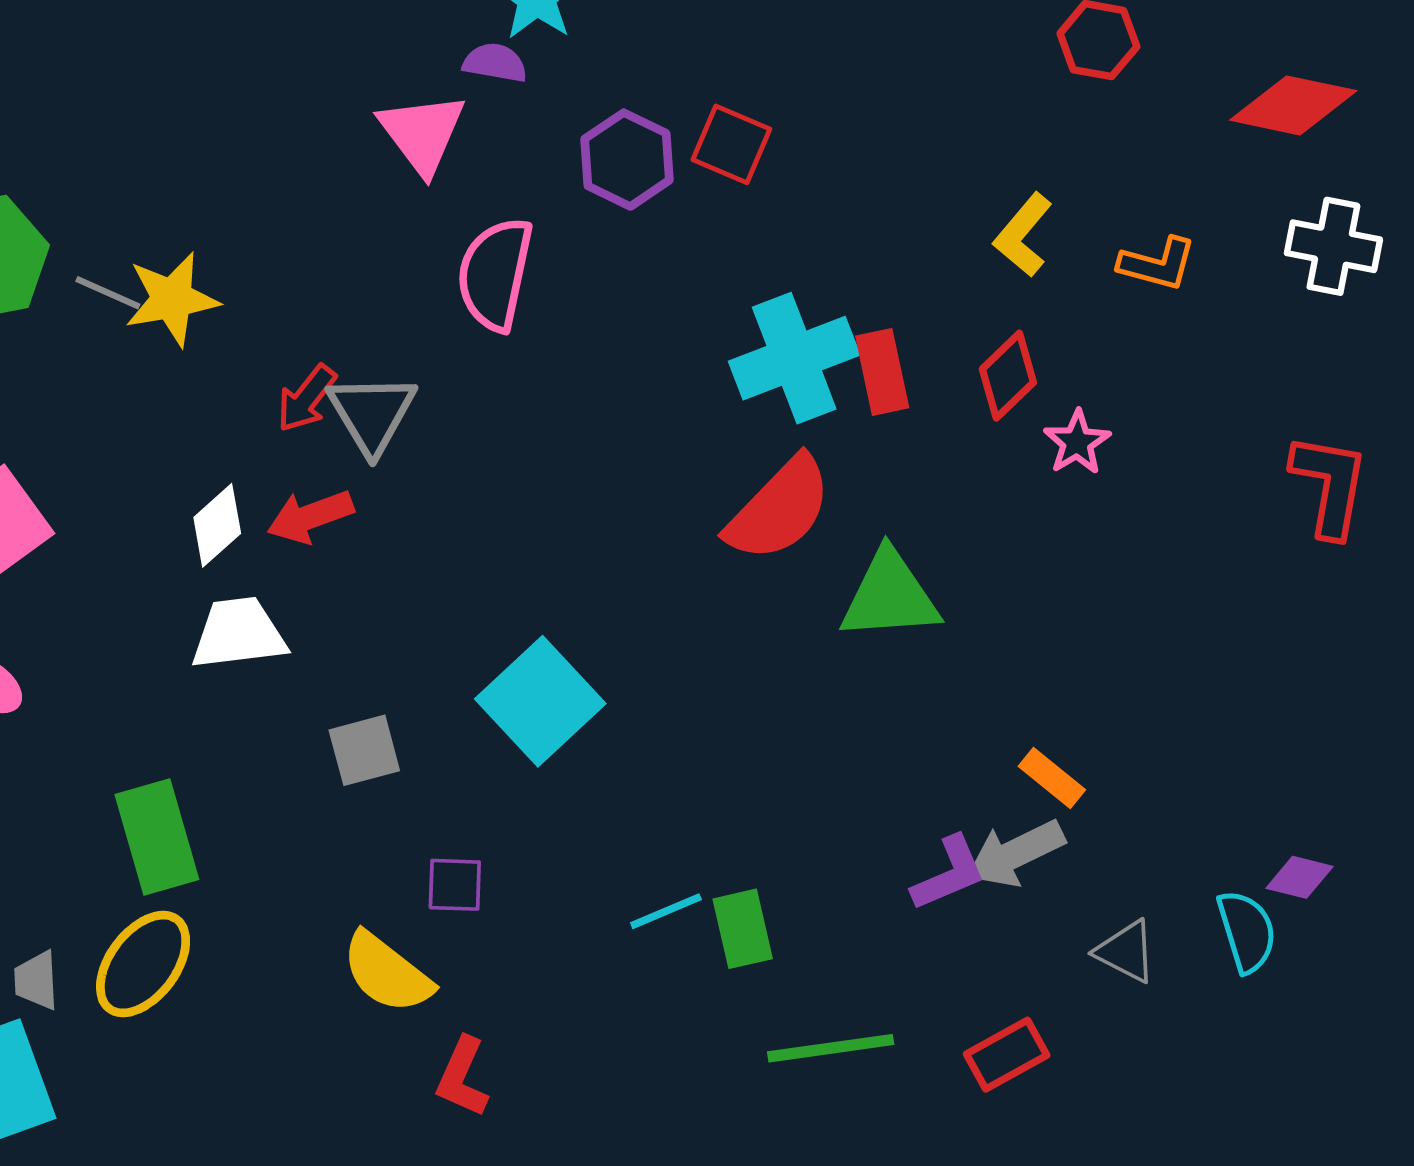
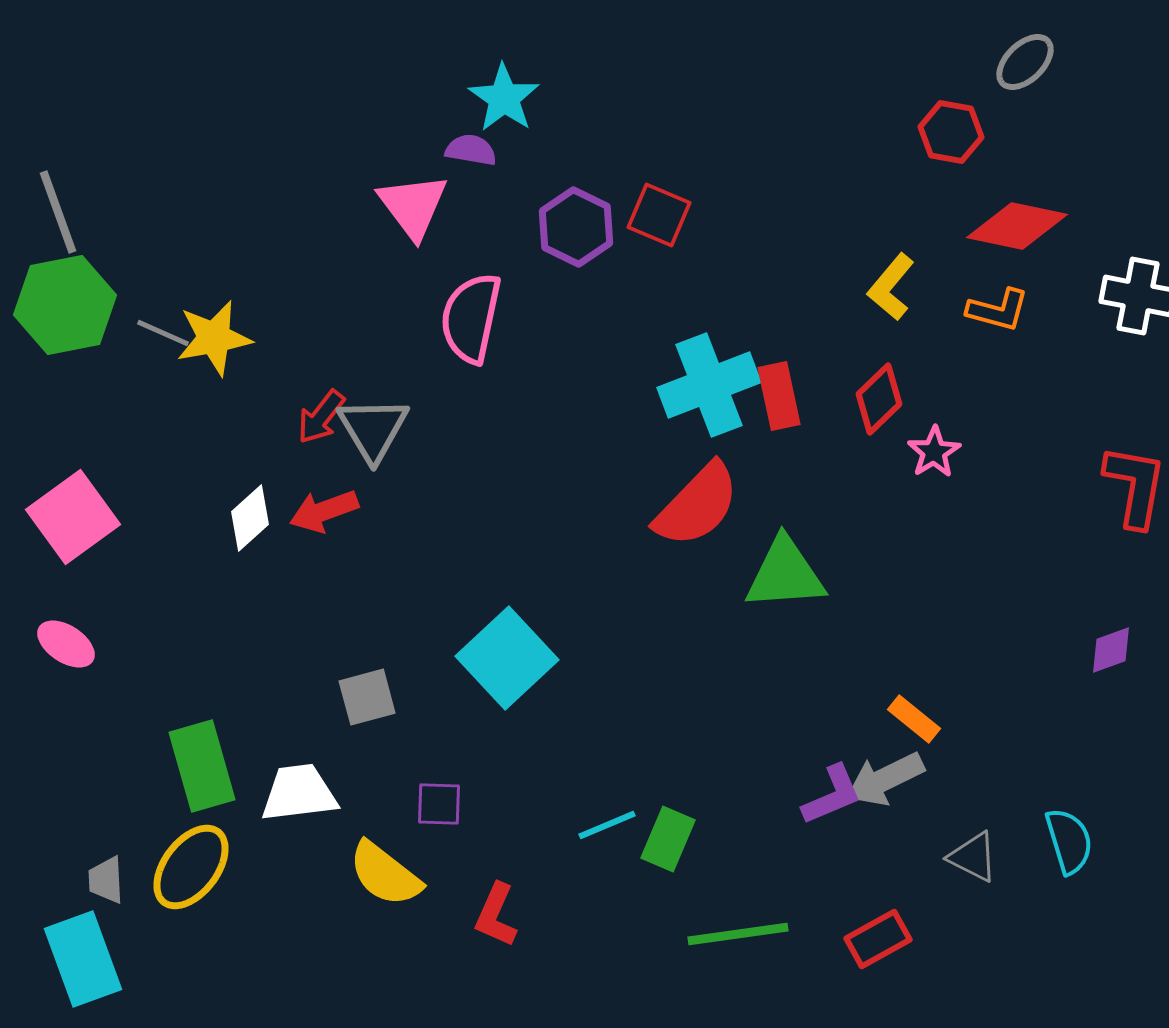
red diamond: (1293, 105) -> (1017, 226), moved
white trapezoid: (239, 633) -> (299, 793), moved
purple diamond: (1299, 877) -> (1111, 650), moved, turned -34
green rectangle: (743, 929) -> (668, 839), turned 36
red L-shape: (462, 1077) -> (496, 915), moved

